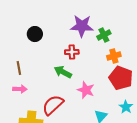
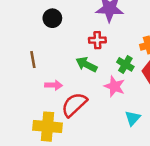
green cross: (104, 35) -> (125, 64), moved, turned -32
pink arrow: (20, 89) -> (54, 85), moved

